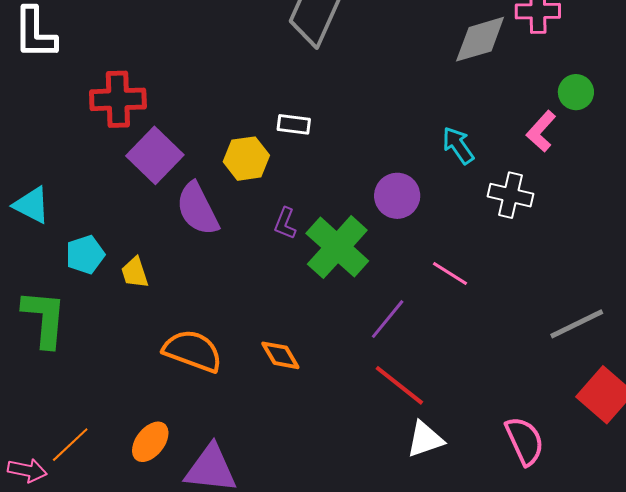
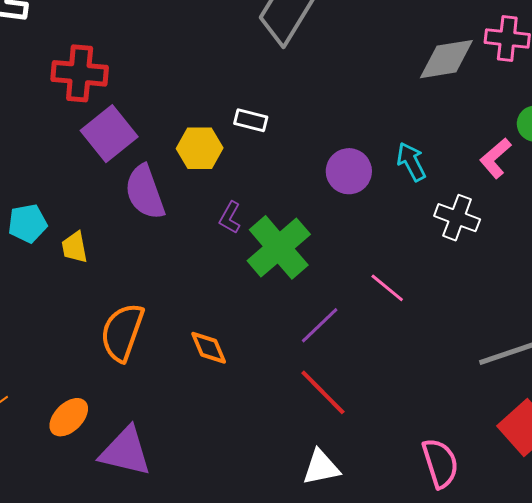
purple circle: (397, 196) -> (349, 171), moved
orange semicircle: (193, 351) -> (122, 332), turned -98
white triangle: (425, 439) -> (321, 467), moved

